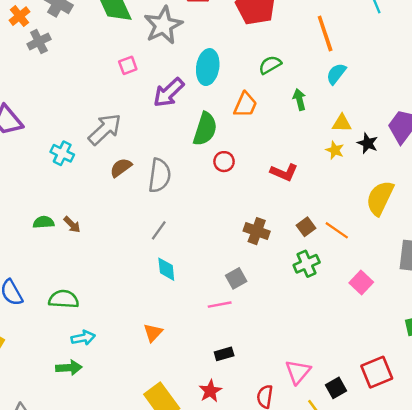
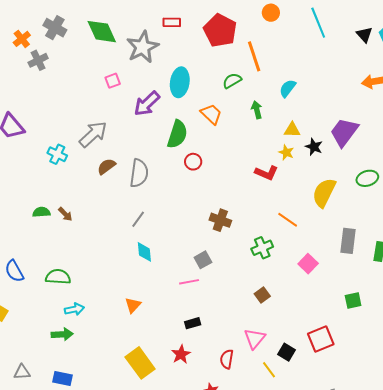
orange line: (325, 33) -> (254, 56), moved
orange trapezoid: (245, 105) -> (211, 114), turned -70
red L-shape: (284, 172) -> (266, 173), moved
brown square: (306, 227) -> (262, 295), moved
black square: (336, 388) -> (287, 352), turned -30

